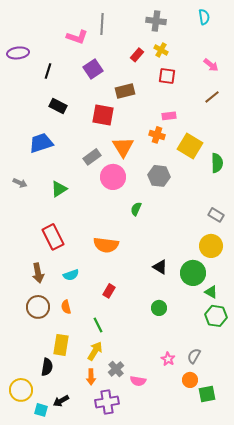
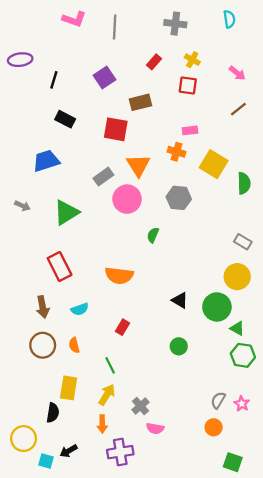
pink L-shape: (77, 37) -> (74, 19), moved
yellow cross: (161, 50) -> (192, 60), moved
green triangle: (59, 189) -> (66, 213), size x1.4
pink star: (168, 359) -> (242, 404), moved
gray cross: (116, 369) -> (140, 406), moved
green square: (207, 394) -> (233, 462), moved, turned 30

